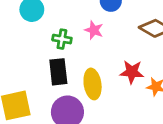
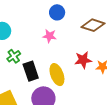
green cross: (62, 39) -> (14, 56), moved, turned -32

